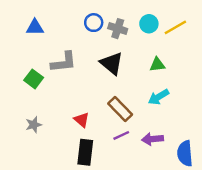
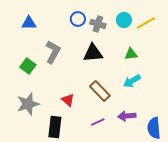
gray L-shape: (64, 62) -> (53, 52), turned -55
black triangle: (112, 63) -> (93, 53), turned -45
gray star: (34, 125) -> (28, 104), size x1.6
purple line: (121, 135) -> (98, 122), moved
black rectangle: (85, 152) -> (55, 127), moved

